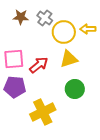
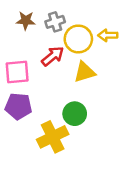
gray cross: (45, 18) -> (55, 22), turned 35
red arrow: (39, 65) -> (53, 56), moved
green circle: (75, 89) -> (75, 114), moved

